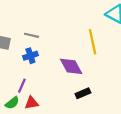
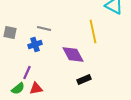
gray line: (32, 35) -> (44, 28), moved

